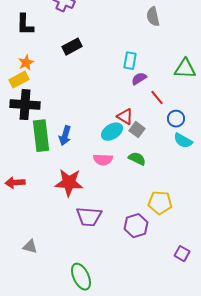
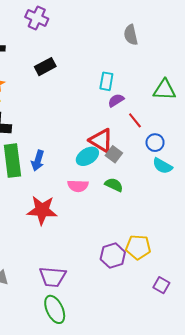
red triangle: (125, 117) -> (101, 140), size x1.4
yellow pentagon: (160, 203) -> (138, 247), moved
purple trapezoid: (89, 217) -> (53, 277), moved

